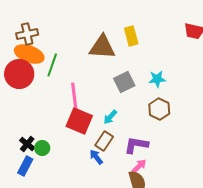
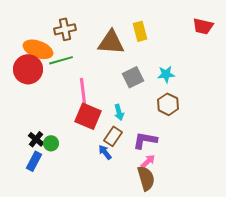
brown cross: (27, 34) -> (65, 29), moved
green line: (52, 65) -> (61, 60), turned 55
cyan arrow: (110, 117) -> (119, 112), turned -56

